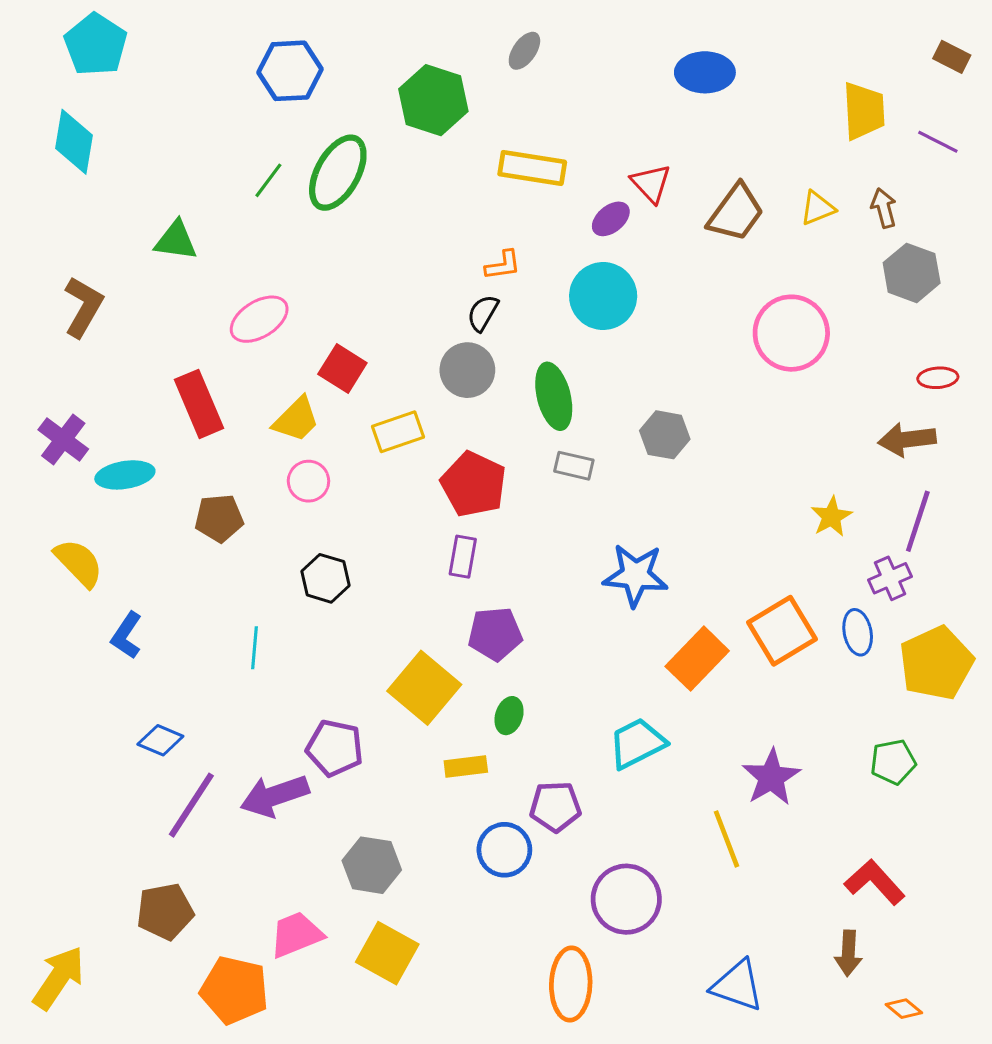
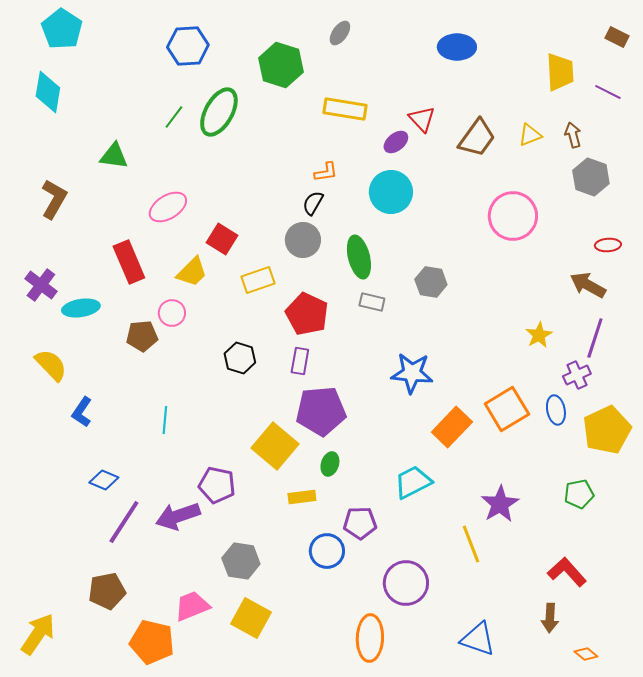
brown arrow: (907, 439) -> (588, 285), turned 36
pink circle: (308, 481) -> (172, 313), moved
black hexagon: (325, 578) -> (240, 358), moved
purple pentagon: (495, 634) -> (321, 411), size x1.4

